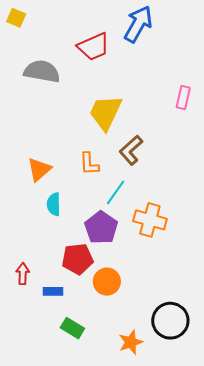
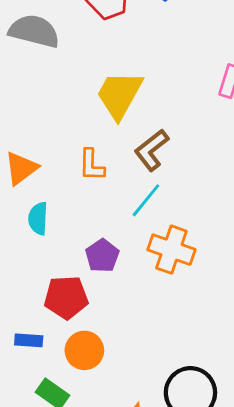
cyan line: (116, 192) -> (146, 200), moved
purple pentagon: (101, 228) -> (102, 256), size x0.7
orange circle: (107, 282) -> (84, 350), moved

